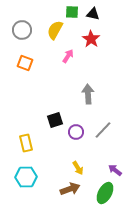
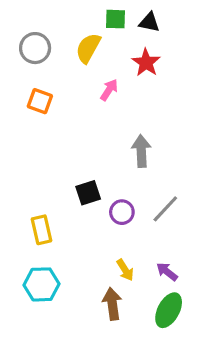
purple arrow: (115, 170) -> (167, 272), moved
brown arrow: (70, 189) -> (112, 304), turned -78

